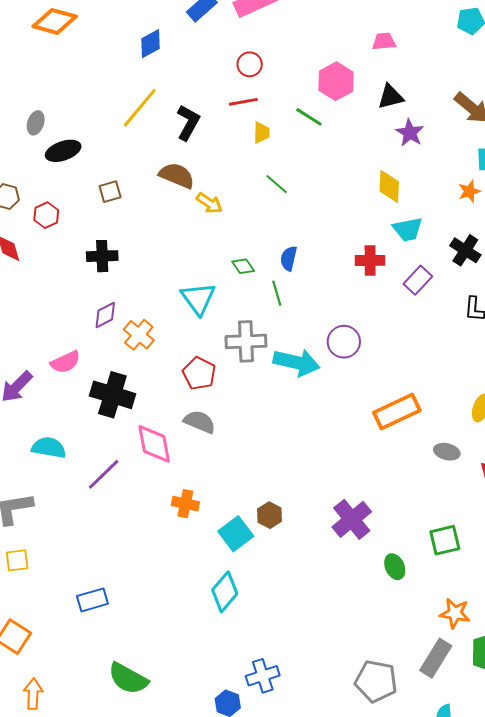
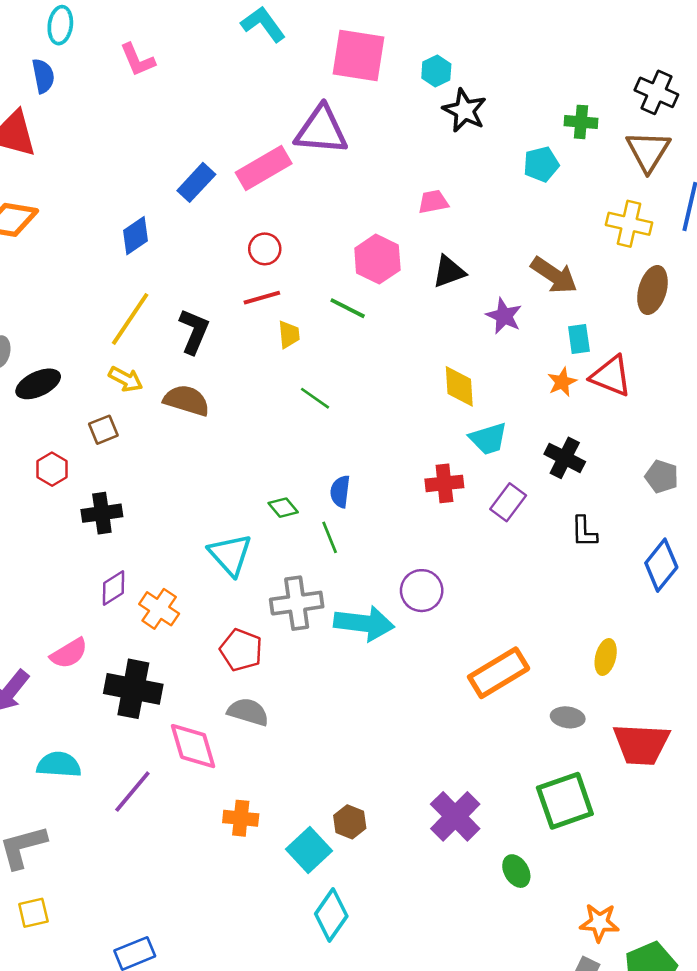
purple star: (410, 133) -> (504, 316), moved
yellow arrow: (209, 203) -> (126, 379), moved
red hexagon: (46, 215) -> (52, 469), moved
green square: (445, 540) -> (565, 801), moved, size x1.4
cyan diamond: (225, 592) -> (331, 915), moved

